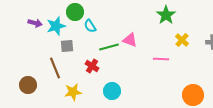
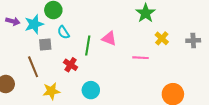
cyan semicircle: (90, 26) -> (63, 32), moved
green line: (109, 47) -> (88, 46), turned -66

